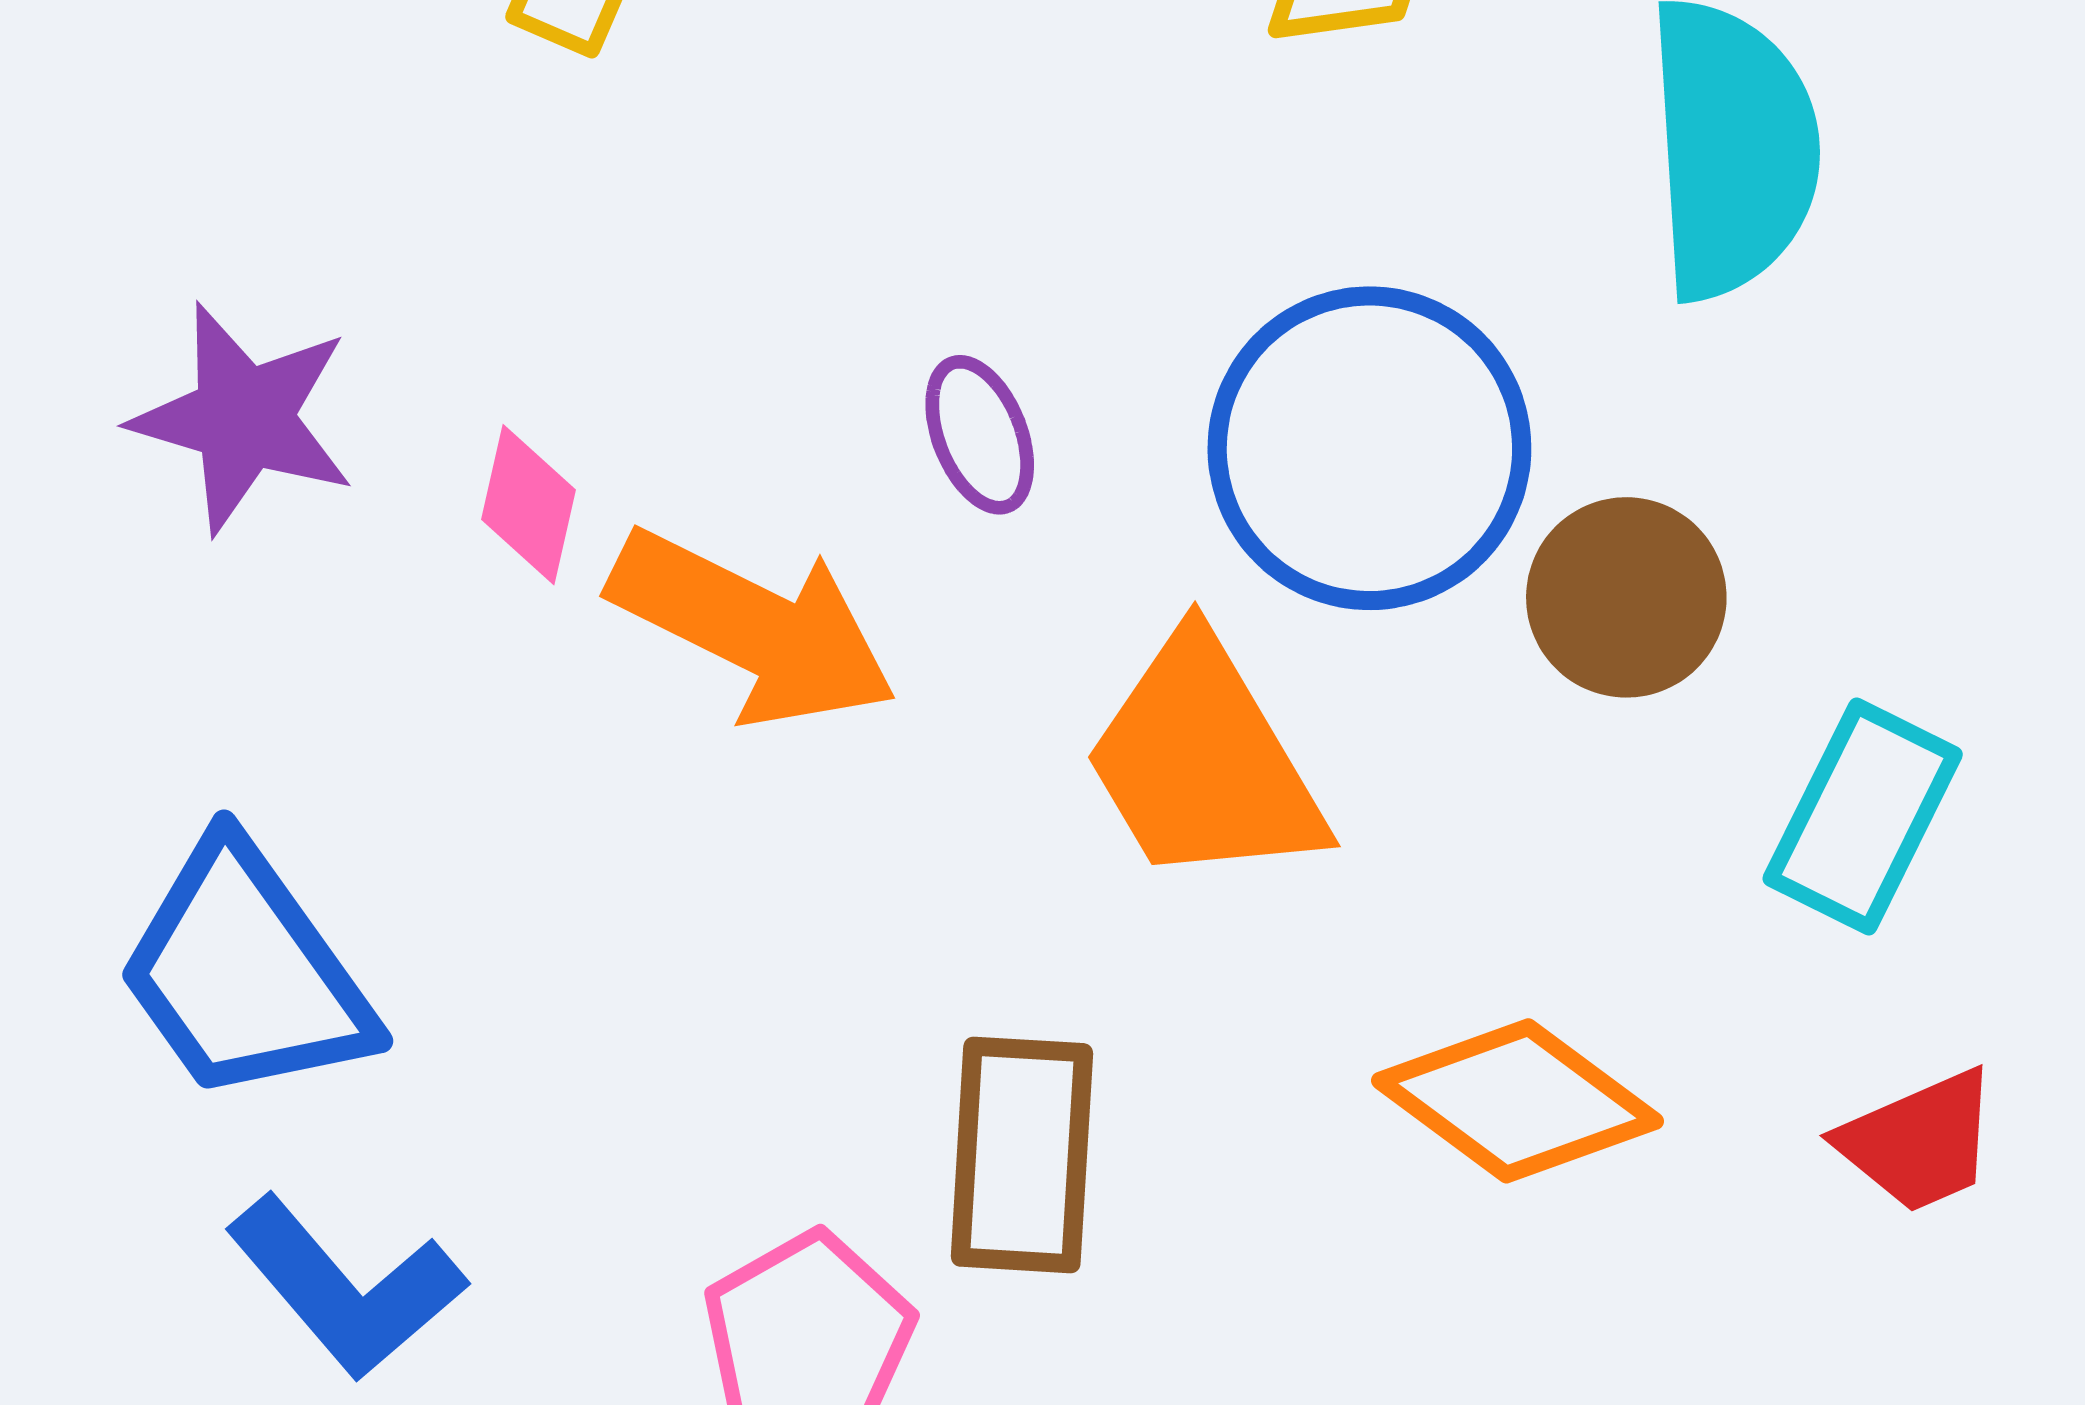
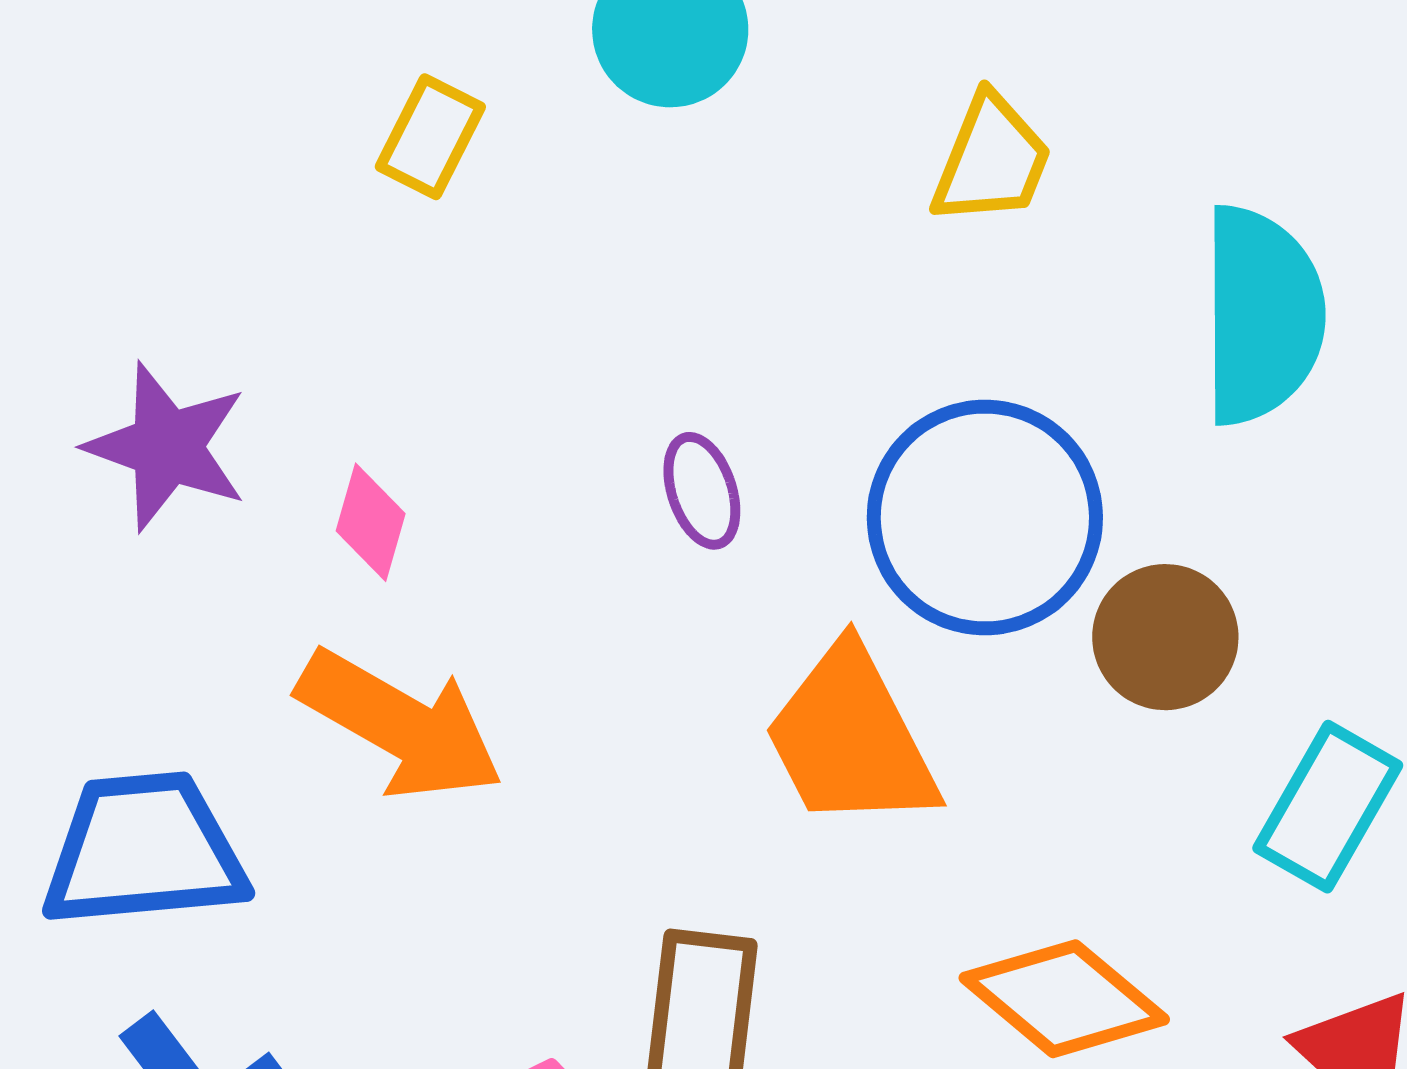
orange arrow: (753, 628) -> (400, 725), moved
blue trapezoid: (245, 973) -> (144, 850), turned 117

